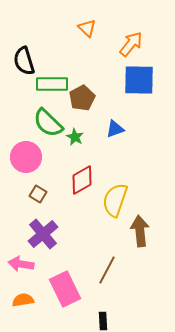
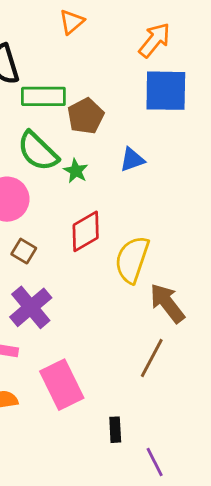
orange triangle: (87, 28) -> (72, 22), moved, turned 36
brown arrow: (140, 231) -> (167, 303), turned -32
brown line: (107, 270) -> (152, 358), moved

